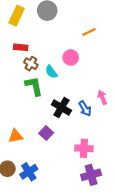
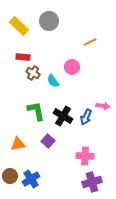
yellow rectangle: (17, 16) -> (19, 26), turned -72
green L-shape: (34, 86) -> (36, 111), moved
pink arrow: (102, 97) -> (103, 106), turned 120
blue arrow: (85, 109) -> (86, 117), turned 56

